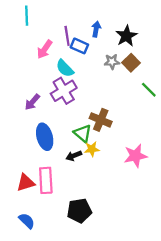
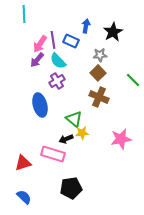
purple line: (67, 36) -> (53, 40), moved
brown square: (131, 63) -> (98, 73), moved
purple cross: (64, 91) -> (57, 81), size x0.7
purple arrow: (32, 102) -> (37, 60), moved
brown cross: (101, 120) -> (99, 97), moved
blue ellipse: (45, 137) -> (40, 105), moved
pink rectangle: (46, 180) -> (53, 154), moved, turned -70

